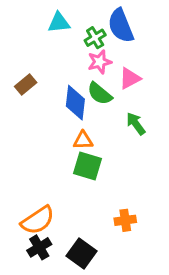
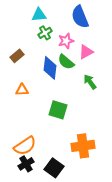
green cross: (95, 38) -> (45, 33), moved
orange triangle: (83, 140) -> (22, 90), moved
orange cross: (125, 220) -> (83, 146), size x1.6

